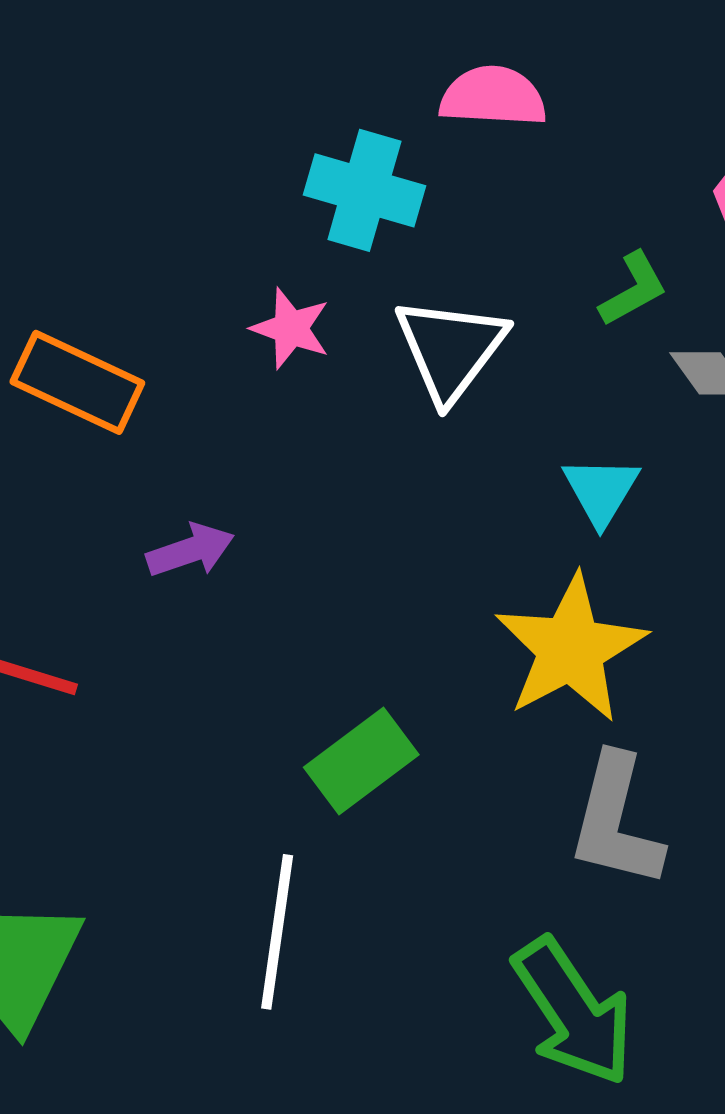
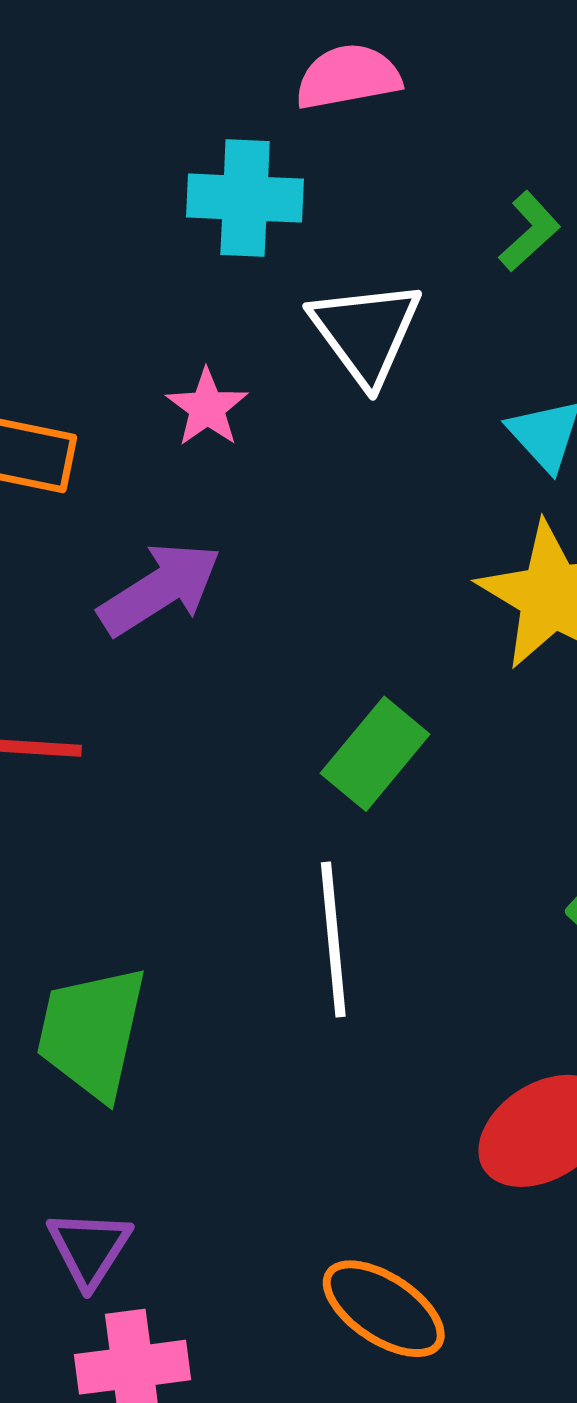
pink star: (291, 328) -> (207, 408), moved, turned 30
purple arrow: (190, 550) -> (160, 589), size x1.5

